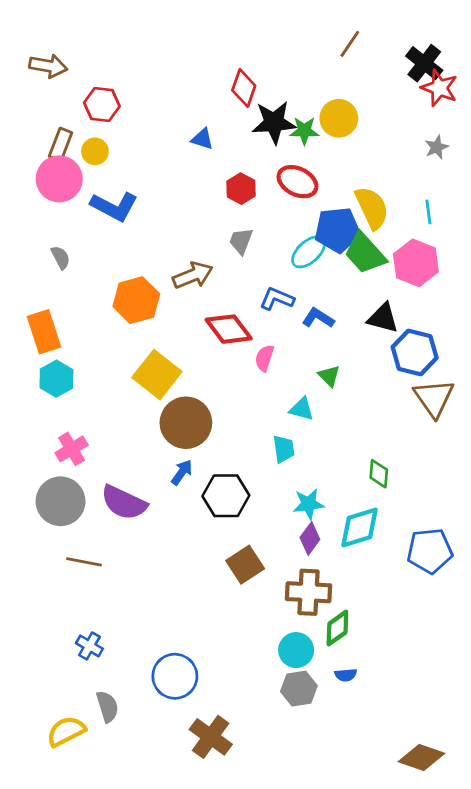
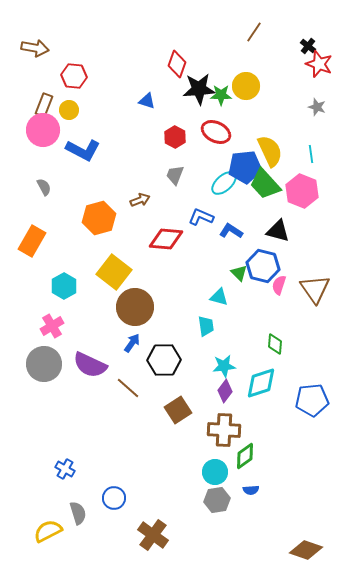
black cross: (424, 63) -> (308, 46), size x0.6
gray star: (437, 147) -> (317, 107), turned -30
brown arrow: (193, 275) -> (140, 200), size x0.7
red diamond: (229, 329) -> (166, 239), turned -48
orange rectangle: (44, 332) -> (32, 241), turned 48
blue hexagon: (415, 352) -> (263, 266), moved
pink semicircle: (264, 358) -> (279, 285), moved
cyan hexagon: (56, 379) -> (64, 286), moved
brown line: (84, 562) -> (128, 388), moved, turned 30
blue circle: (175, 676) -> (114, 498), moved, size x0.7

